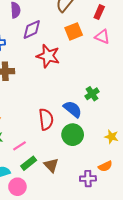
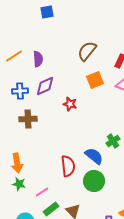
purple diamond: (32, 29) -> (45, 86), moved
red star: (48, 56) -> (70, 104), size x0.6

